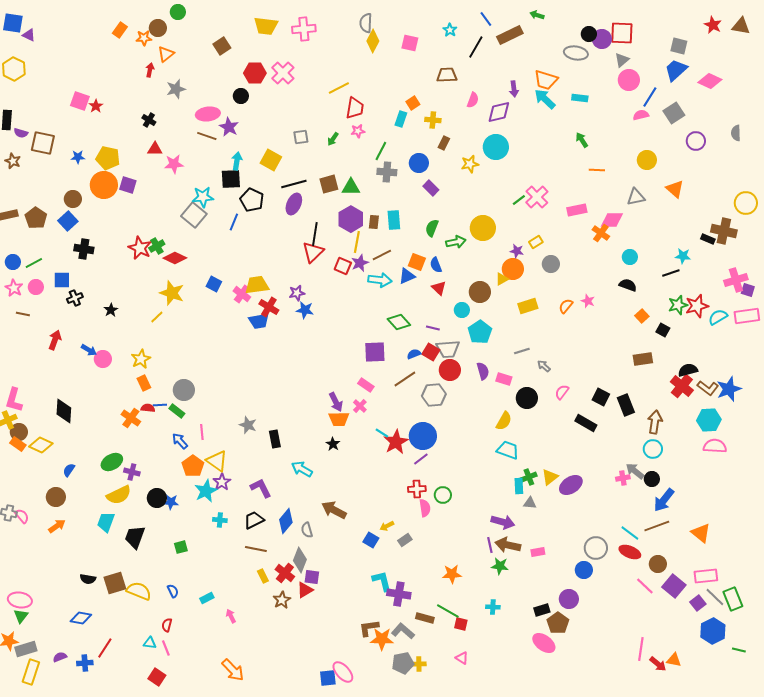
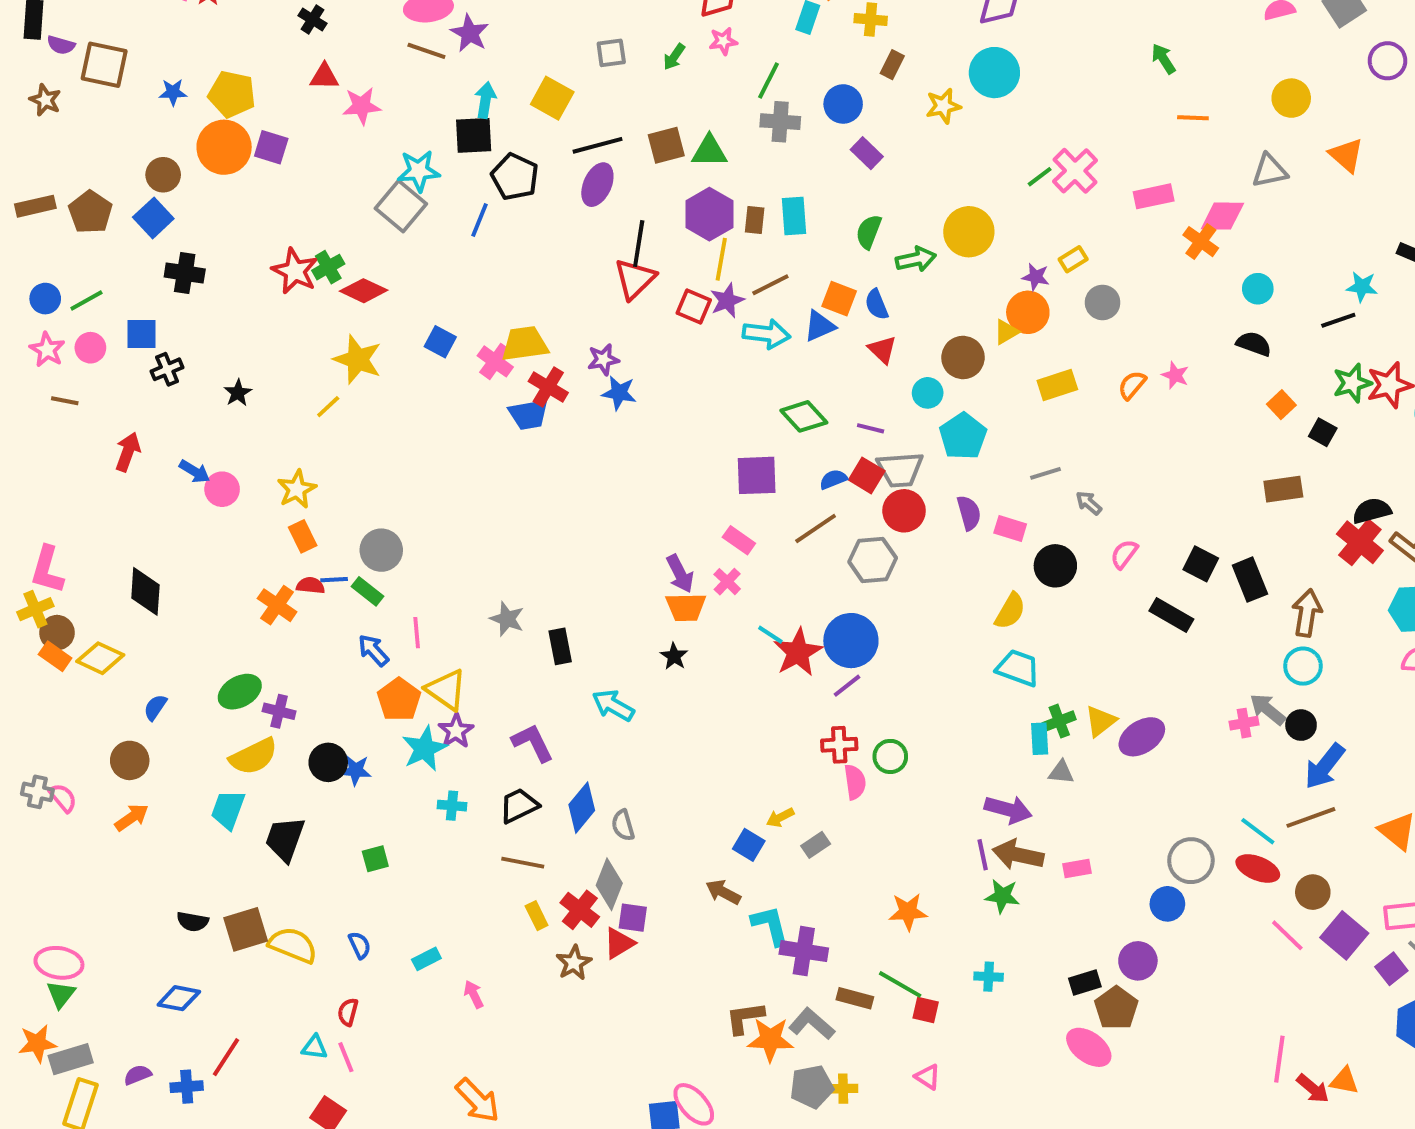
brown arrow: (334, 510) -> (723, 892), moved, size x0.7

